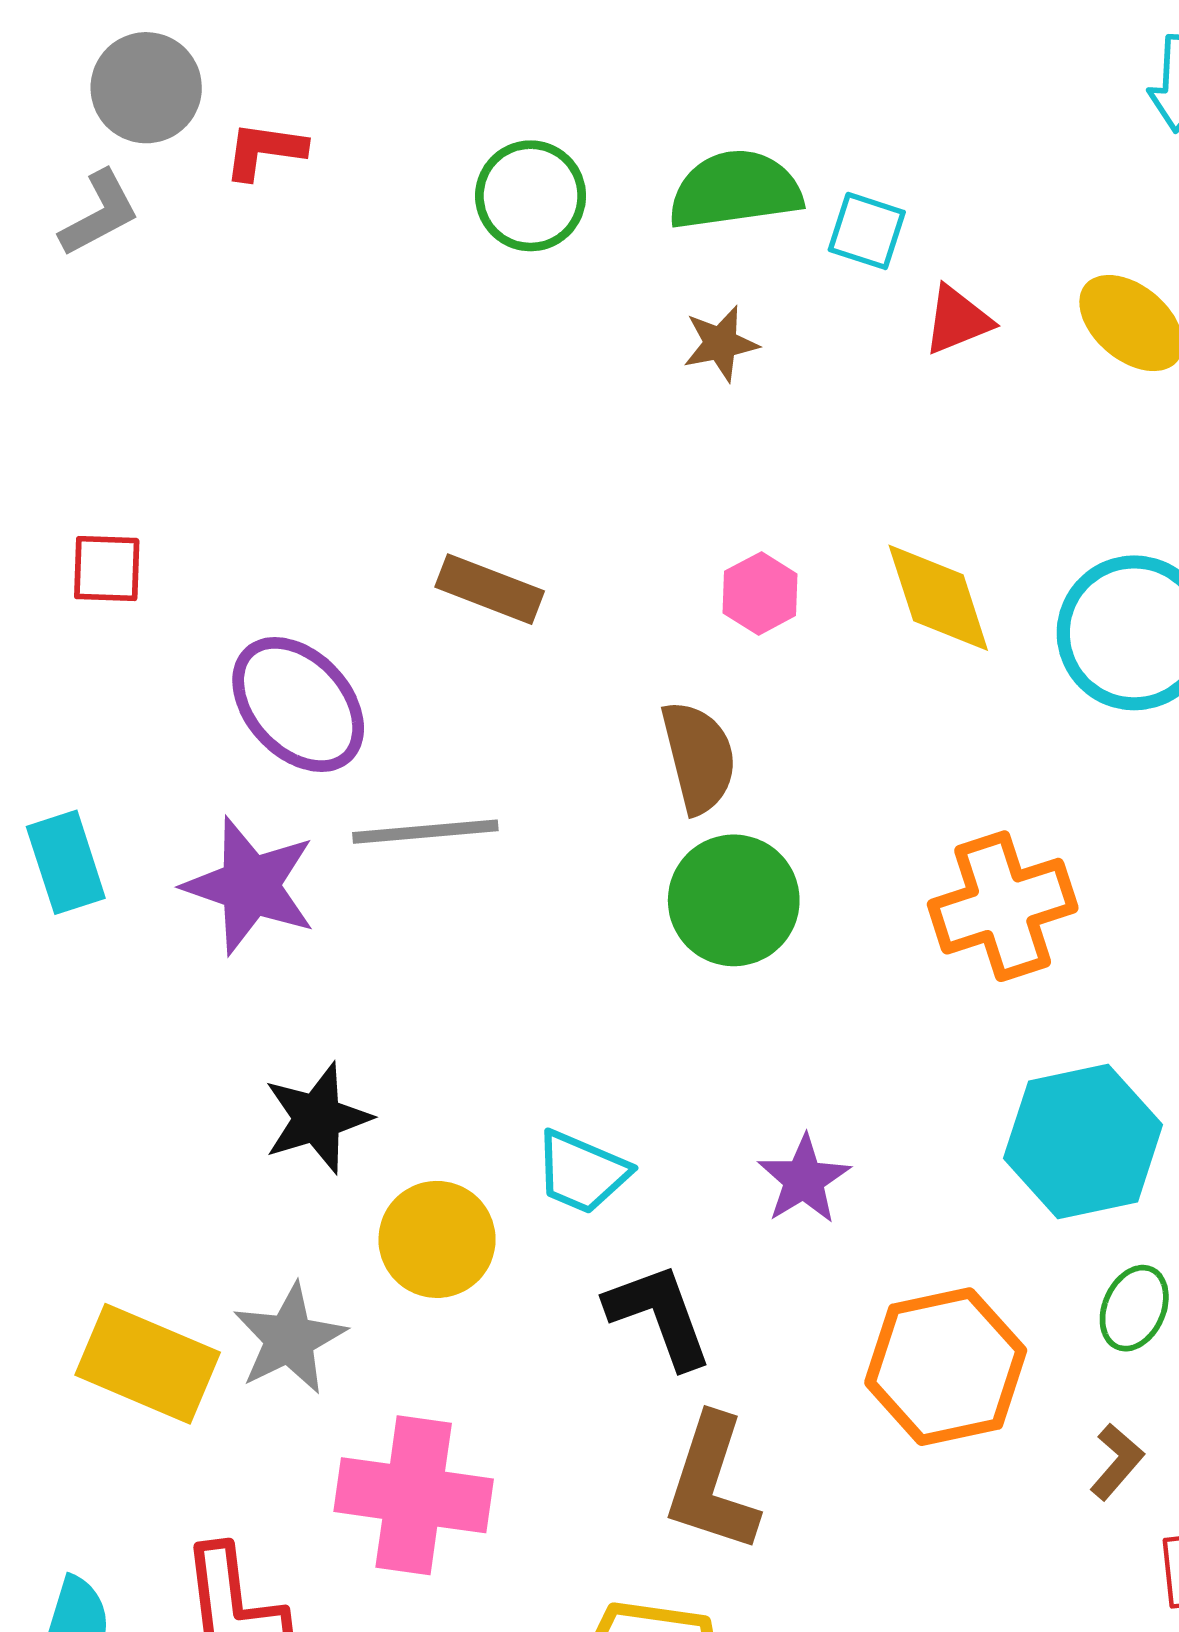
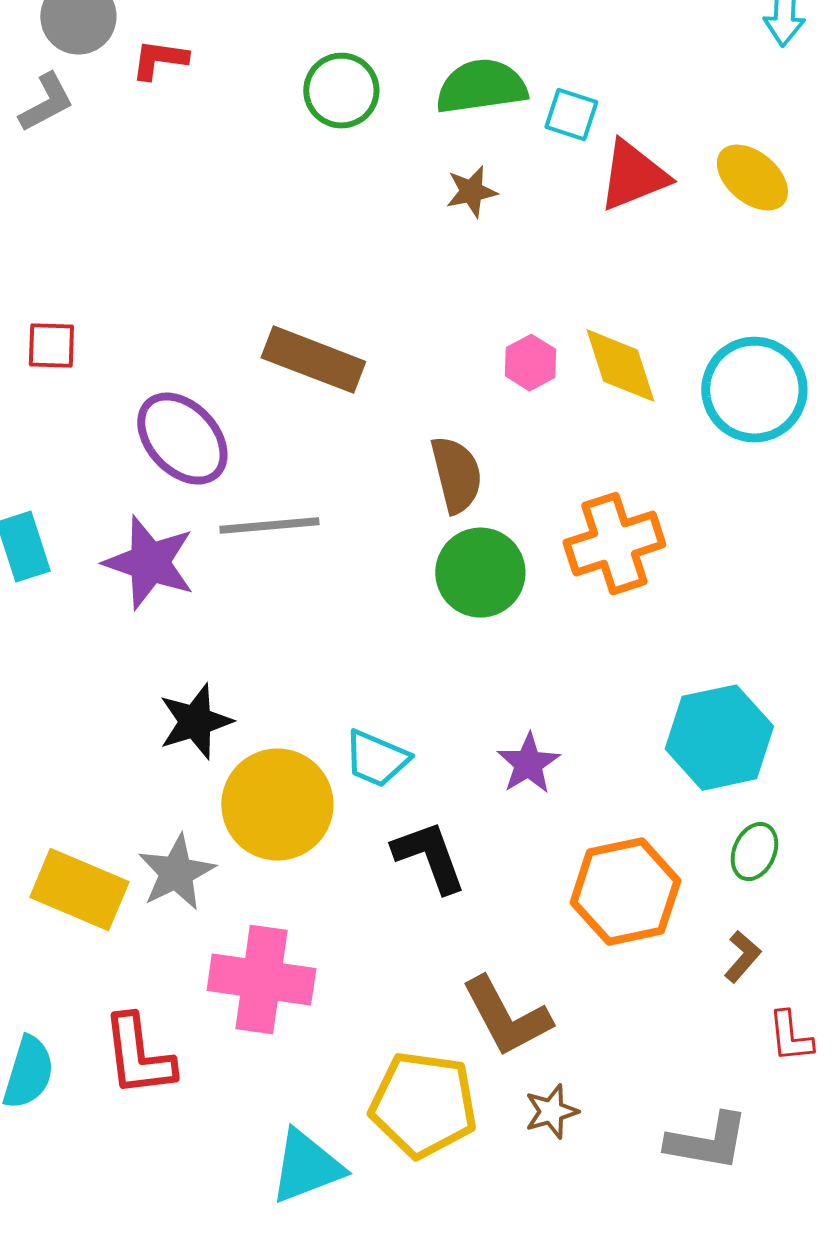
red triangle: (957, 320) -> (633, 176), size x1.5
brown rectangle: (490, 589) -> (313, 360), size x1.4
pink hexagon: (760, 593) -> (530, 363), moved
orange cross: (1003, 906) -> (614, 544), moved
yellow circle: (437, 1239) -> (277, 805), size x1.4
brown L-shape: (712, 1484) -> (506, 1017), moved, turned -46

